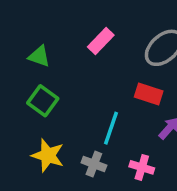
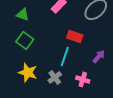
red rectangle: (149, 94) -> (75, 36), moved
gray cross: (94, 164) -> (55, 77), turned 32

